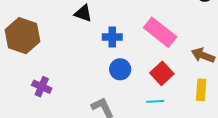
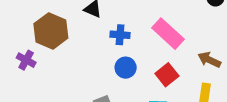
brown hexagon: (22, 36) -> (51, 31), moved
purple cross: (42, 87) -> (26, 60), moved

